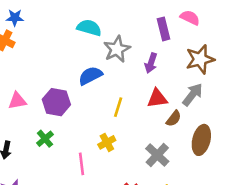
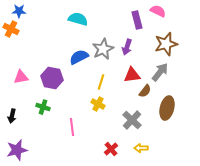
gray star: (117, 49) -> (103, 49), moved
green cross: (45, 139) -> (43, 107), turned -32
yellow cross: (107, 142) -> (98, 104), moved, turned -32

